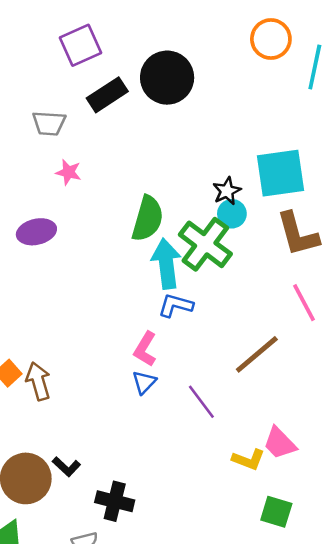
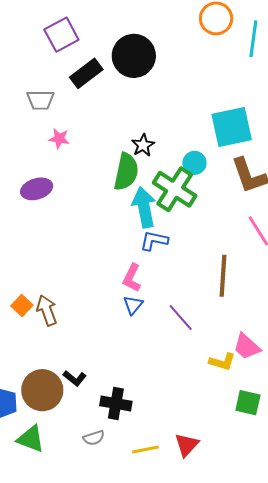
black star: (227, 191) -> (143, 145), moved
brown line: (257, 354) -> (223, 276), turned -42

